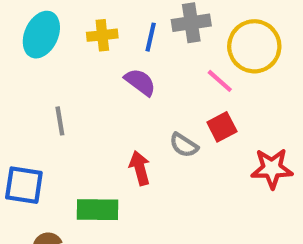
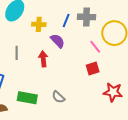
yellow cross: (102, 35) -> (39, 24), moved
gray semicircle: (184, 145) -> (58, 97), moved
red arrow: (140, 168) -> (43, 59), moved

